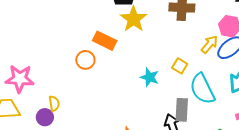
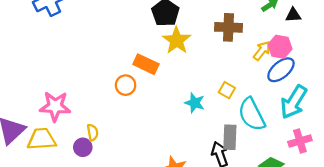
yellow arrow: (209, 44) -> (262, 51), moved

